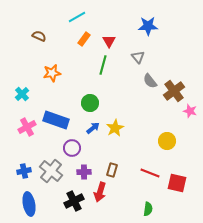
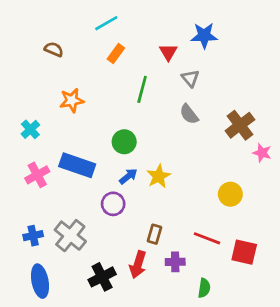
red triangle: (109, 41) -> (168, 52), moved
gray semicircle: (150, 81) -> (189, 114), moved
purple circle: (72, 148) -> (113, 204), moved
purple cross: (84, 172) -> (175, 262), moved

